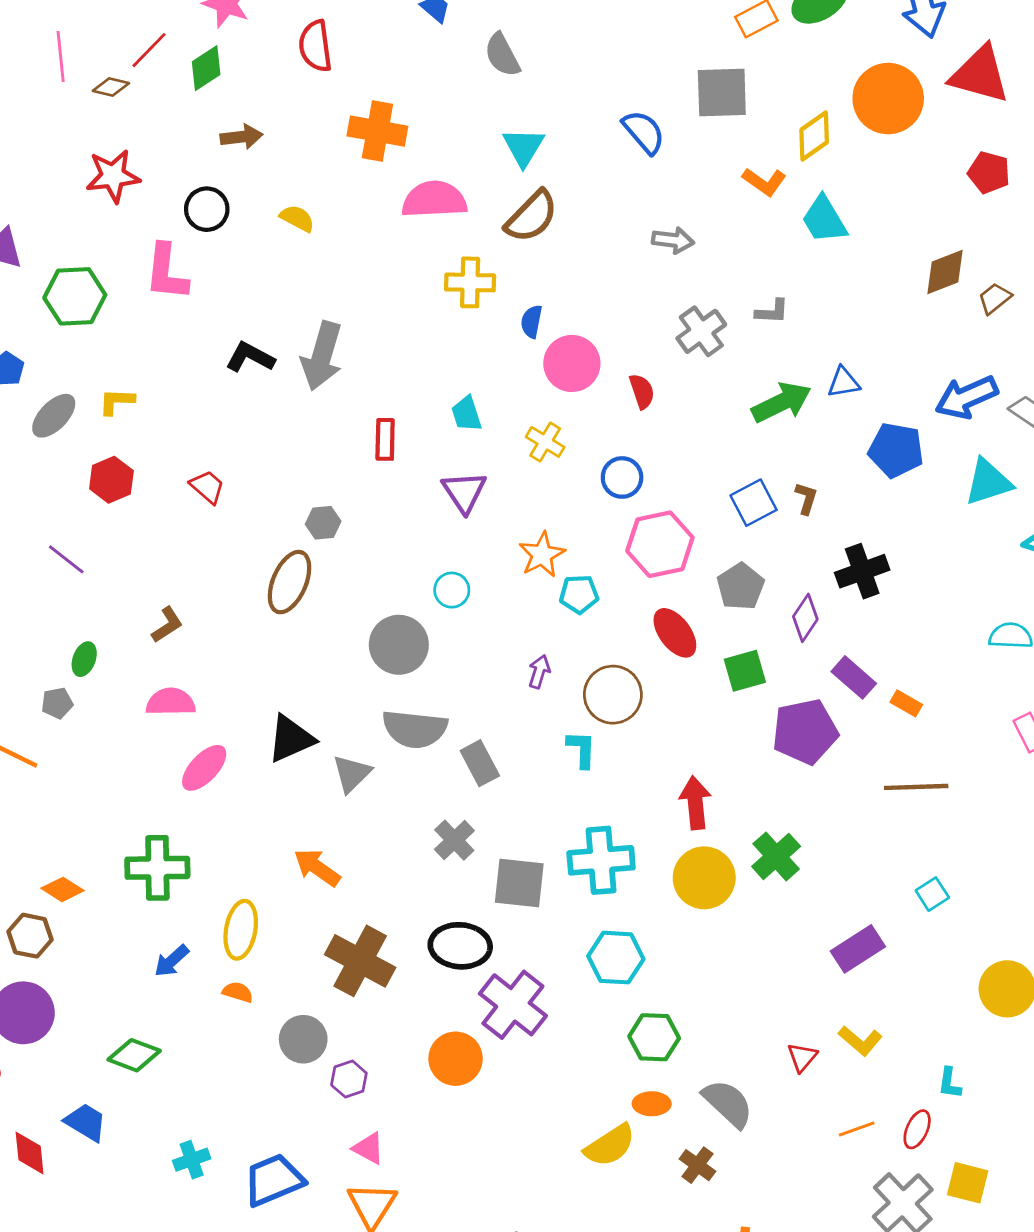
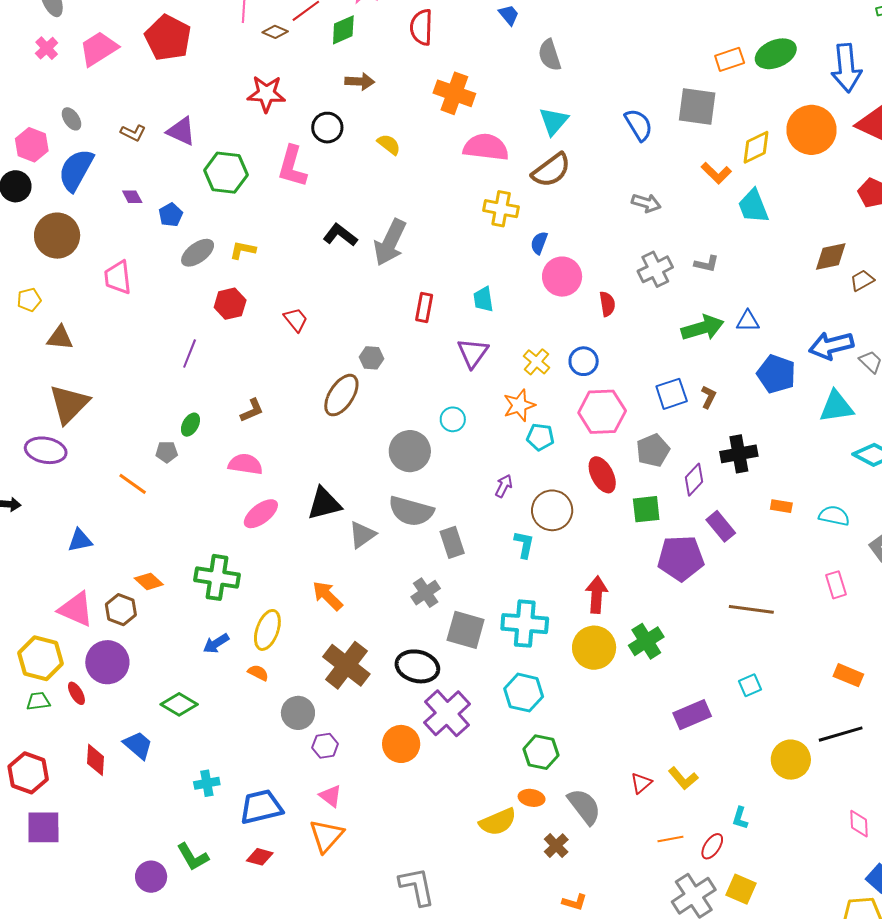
yellow cross: (545, 442) -> (536, 362), moved
purple line: (66, 559) -> (190, 354), turned 64
orange rectangle: (906, 703) -> (781, 506), moved, turned -30

